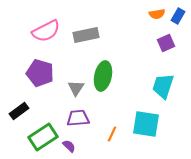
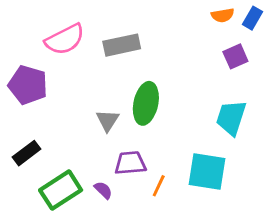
purple pentagon: (40, 73) -> (28, 85), moved
purple trapezoid: (78, 118) -> (130, 163), moved
purple semicircle: (69, 146) -> (103, 190), moved

